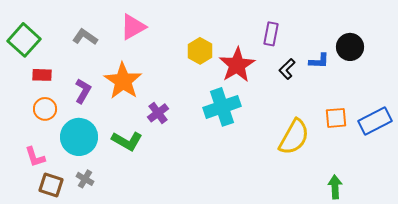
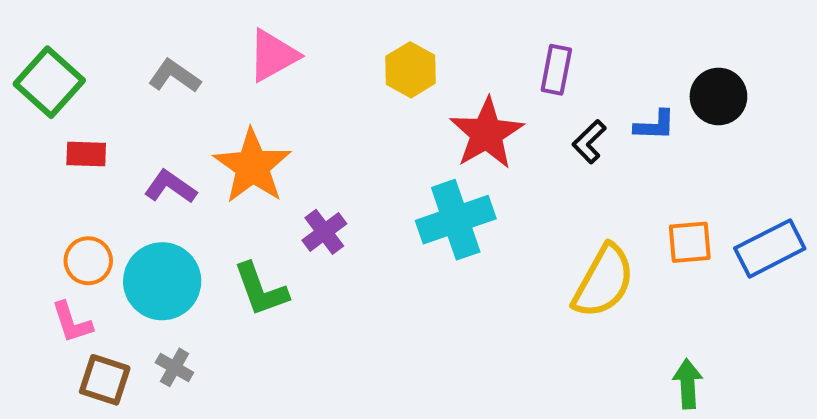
yellow hexagon: (200, 51) -> (411, 70), moved
purple L-shape: (83, 91) -> (170, 187), turned -85
orange circle: (45, 109) -> (88, 261), moved
green L-shape: (127, 141) -> (261, 289), turned 40

